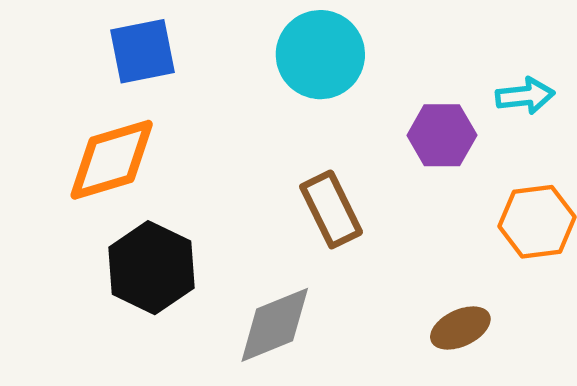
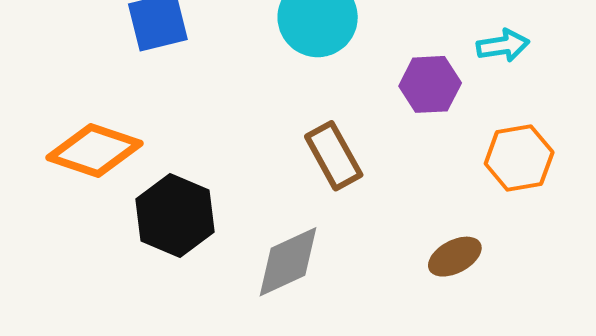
orange diamond: (112, 160) -> (94, 151), moved, turned 38

